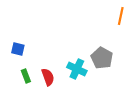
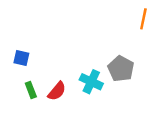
red semicircle: (48, 77) -> (57, 91), turned 60

